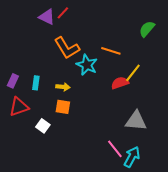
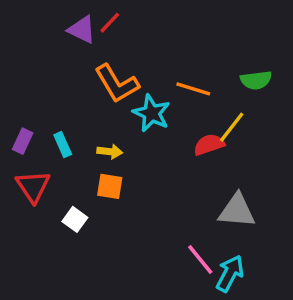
green semicircle: (147, 29) -> (256, 80), moved, turned -138
cyan rectangle: (36, 83) -> (63, 145), turned -32
red triangle: (19, 107) -> (33, 186), turned -45

